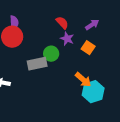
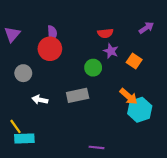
red semicircle: (62, 23) -> (105, 33), turned 128
purple arrow: (92, 25) -> (146, 28), moved
gray rectangle: (37, 64) -> (78, 95), moved

